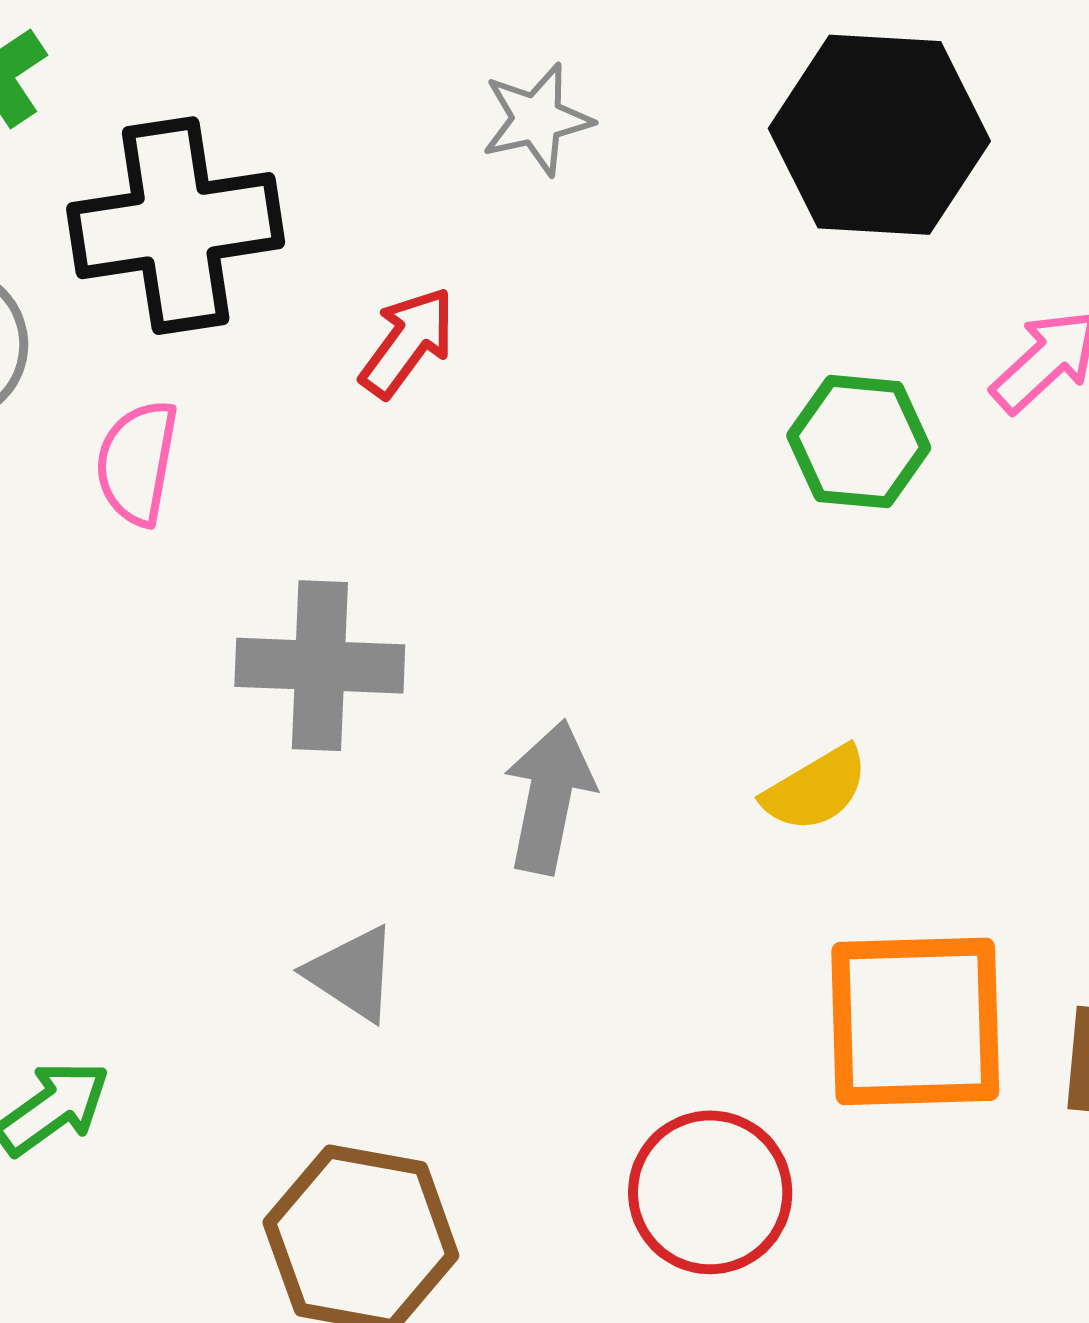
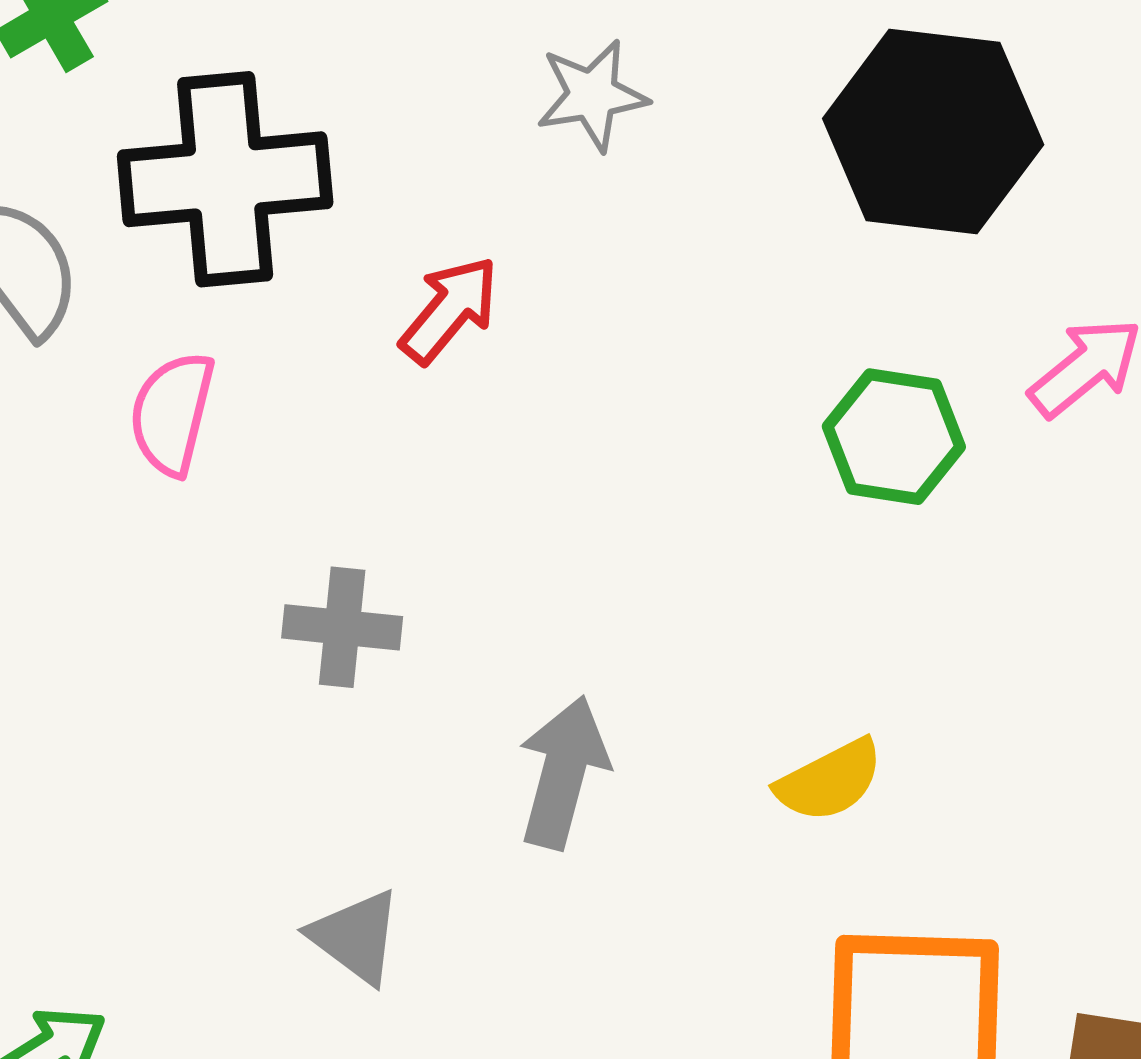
gray cross: (320, 666) -> (342, 627), size x0.7

